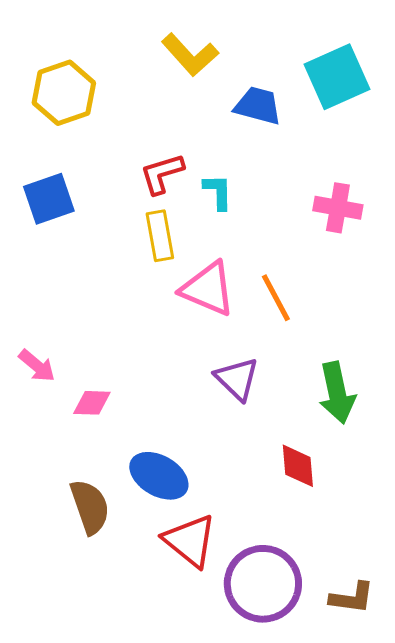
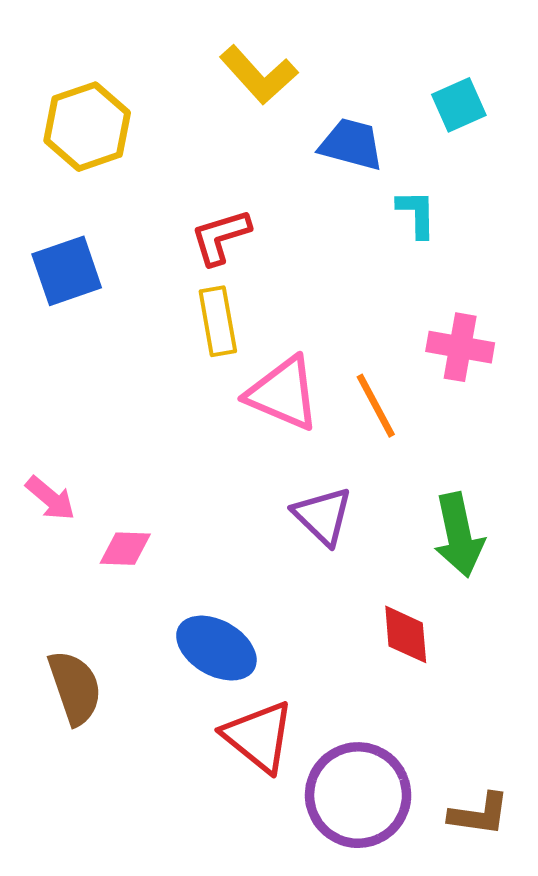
cyan square: (337, 77) -> (459, 105), size x0.6
cyan L-shape: (218, 192) -> (417, 214), moved
pink cross: (338, 208) -> (460, 347), moved
brown semicircle: (90, 507) -> (75, 688), moved

